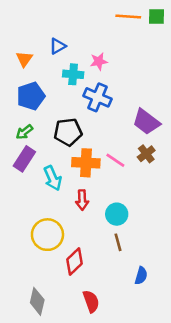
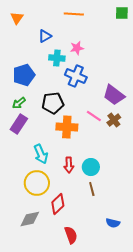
orange line: (128, 17) -> (74, 14), moved
orange triangle: (24, 59) -> (17, 18), moved
pink line: (115, 160) -> (94, 116), moved
cyan arrow: (53, 178) -> (41, 154), moved
red arrow: (82, 200) -> (69, 165), moved
blue semicircle: (141, 276) -> (113, 223), moved, turned 88
gray diamond: (37, 301) -> (30, 219), moved, turned 65

